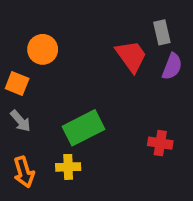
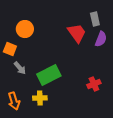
gray arrow: (20, 121) -> (20, 68), moved
red cross: (160, 143) -> (94, 84), turned -32

